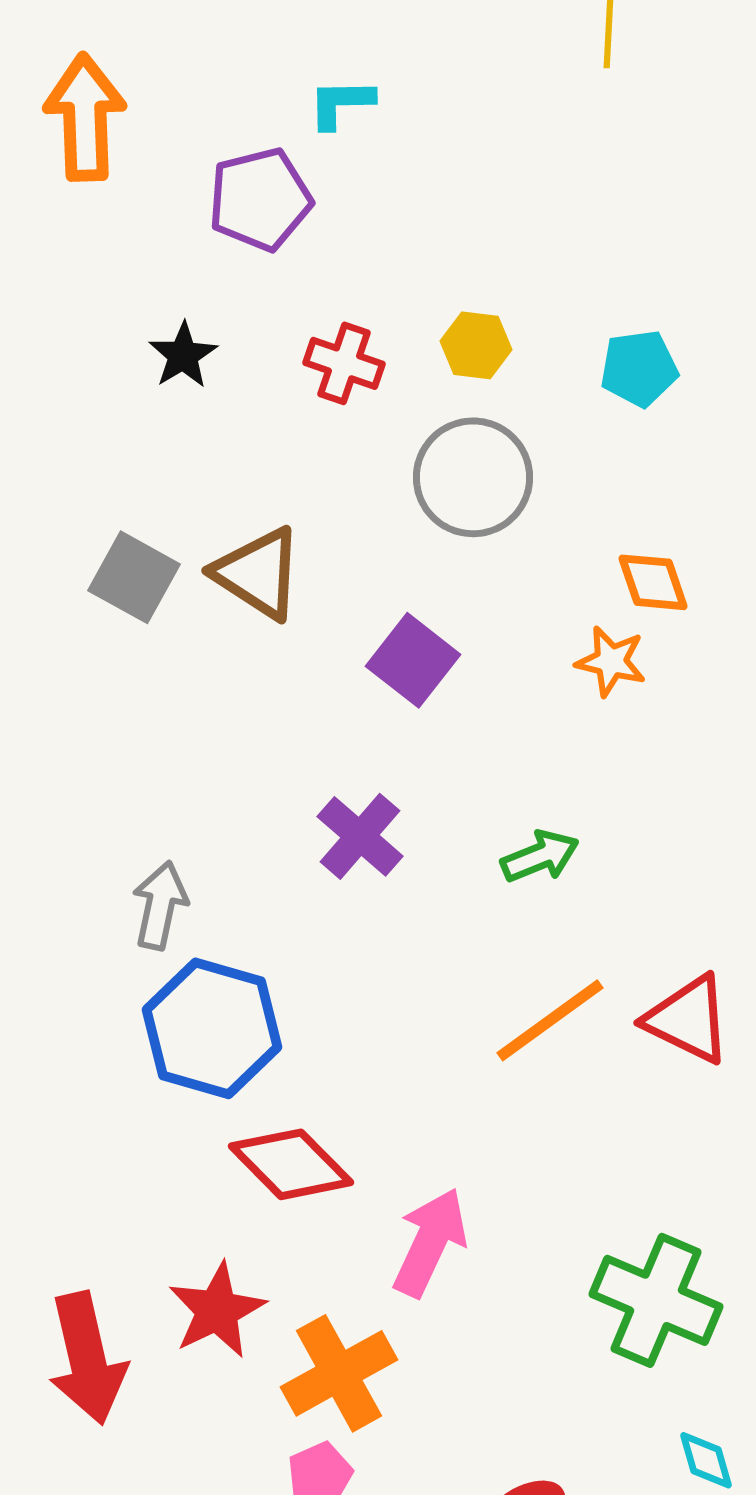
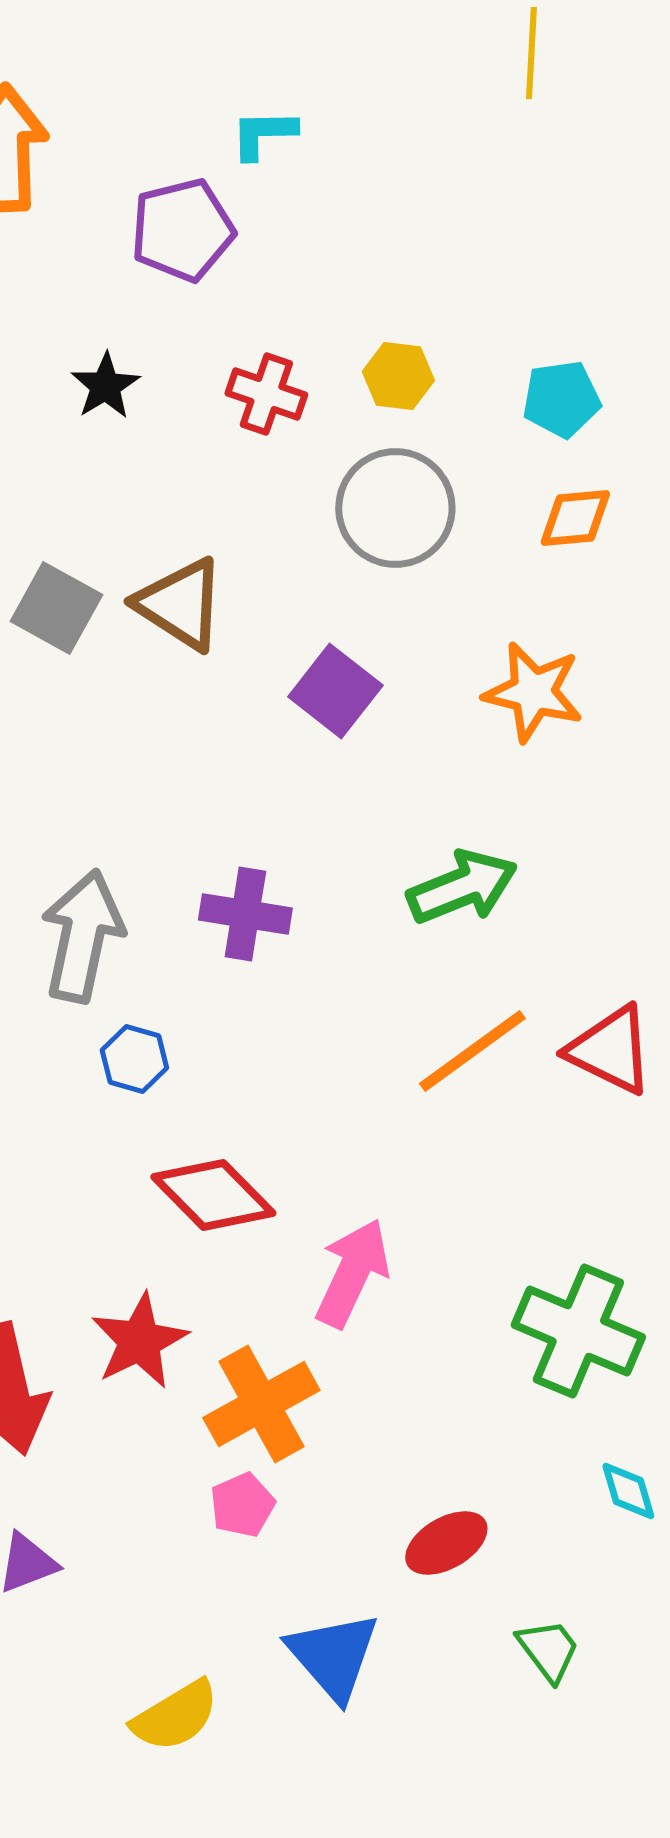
orange diamond: (653, 582) -> (575, 518), moved, turned -76
orange star: (611, 661) -> (533, 692), size x1.4
purple cross: (360, 836) -> (245, 914), moved, turned -32
green arrow: (540, 856) -> (462, 887), size x1.4
gray arrow: (160, 905) -> (82, 936), size x1.5
blue hexagon: (212, 1028) -> (134, 1059), size x0.5

